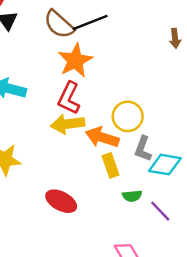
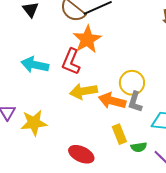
red L-shape: (69, 98) -> (71, 62), moved
gray L-shape: (143, 149) -> (135, 102), moved
yellow rectangle: (110, 165) -> (119, 134), moved

